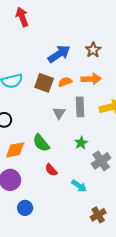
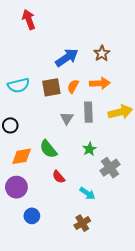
orange semicircle: (65, 82) -> (73, 86), turned -40
brown square: (44, 83) -> (51, 87), turned -30
brown cross: (98, 215) -> (82, 223), moved

